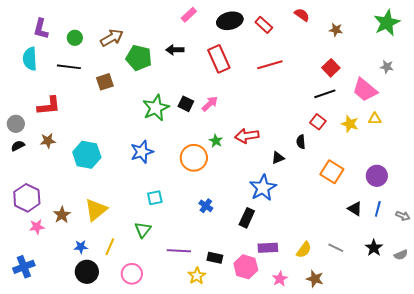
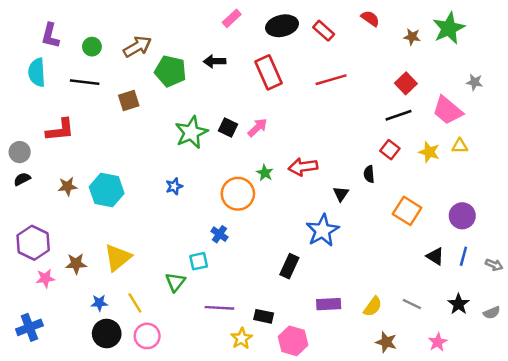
green star: (387, 23) -> (449, 28), moved
brown star: (48, 141) -> (67, 186), moved
blue star: (142, 152) -> (174, 186), size x0.6
black triangle: (278, 158) -> (341, 194), turned -32
cyan square: (155, 198) -> (199, 261), moved
blue cross: (206, 206) -> (219, 234), moved
brown star: (62, 215) -> (76, 264), turned 30
black rectangle: (247, 218) -> (289, 266), moved
yellow line: (110, 247) -> (135, 303), turned -54
pink hexagon: (246, 267) -> (293, 341), moved
pink circle: (132, 274) -> (147, 336), moved
pink star: (280, 279) -> (438, 342), moved

